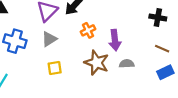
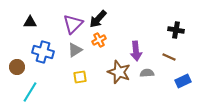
orange cross: (88, 30) -> (99, 40), moved
brown line: (162, 49) -> (169, 57), moved

